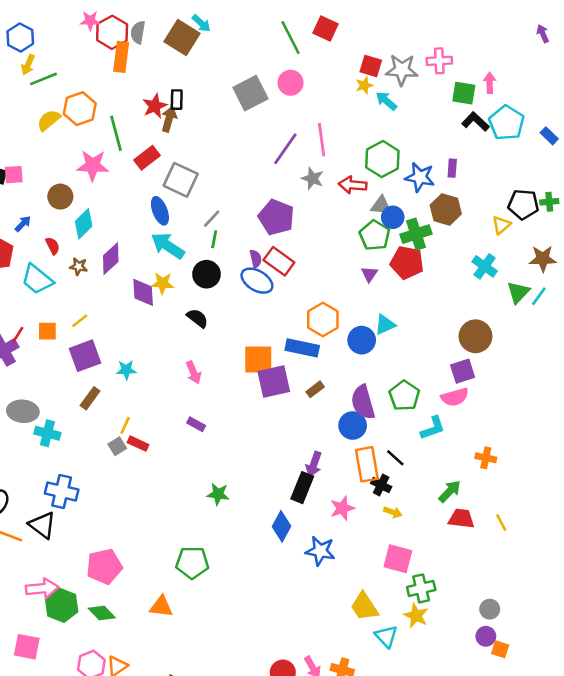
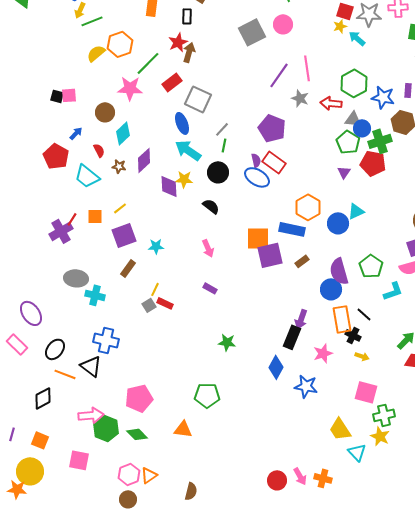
black rectangle: (177, 100) -> (187, 16), moved
green line: (116, 133) -> (148, 63), turned 60

